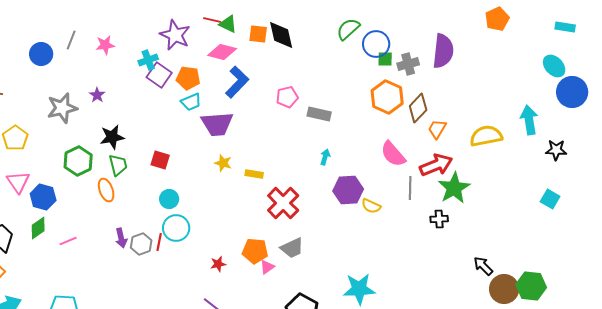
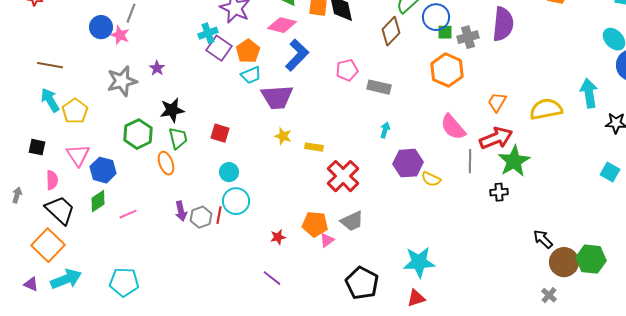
pink star: (105, 45) -> (120, 35), moved, turned 30
orange pentagon: (188, 78) -> (248, 51), turned 30
brown diamond: (418, 108) -> (391, 31), moved

